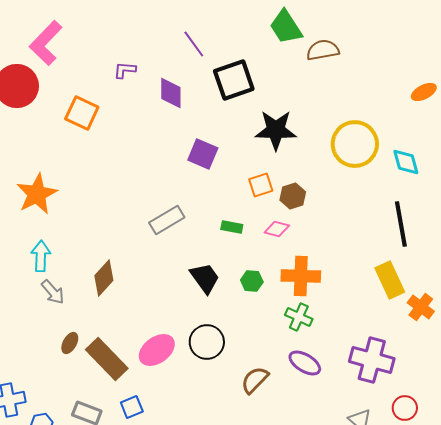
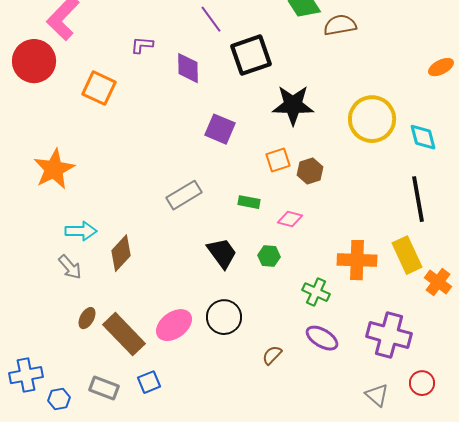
pink diamond: (277, 229) -> (290, 219), moved
cyan arrow: (41, 256) -> (81, 231), moved, turned 88
orange cross: (301, 276) -> (357, 260), moved
brown semicircle: (255, 380) -> (272, 355), size x0.7

